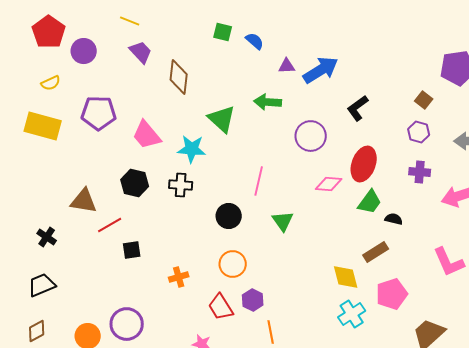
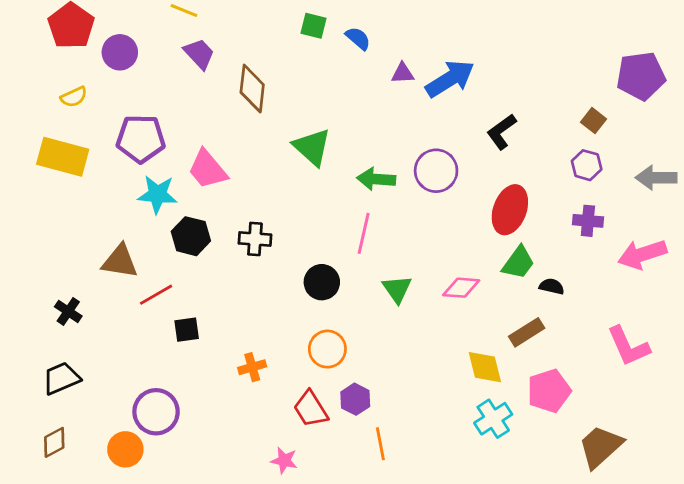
green arrow: (268, 102) -> (376, 179), moved
cyan star: (192, 149) -> (157, 194), moved
pink diamond: (329, 184) -> (461, 288), moved
purple circle: (127, 324) -> (156, 412), moved

